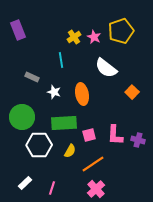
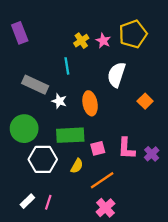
white semicircle: (106, 68) -> (116, 75), turned 70
gray rectangle: (32, 77) -> (35, 85), size x1.6
purple cross: (138, 140) -> (152, 154), turned 32
pink line: (52, 188) -> (48, 202), moved

